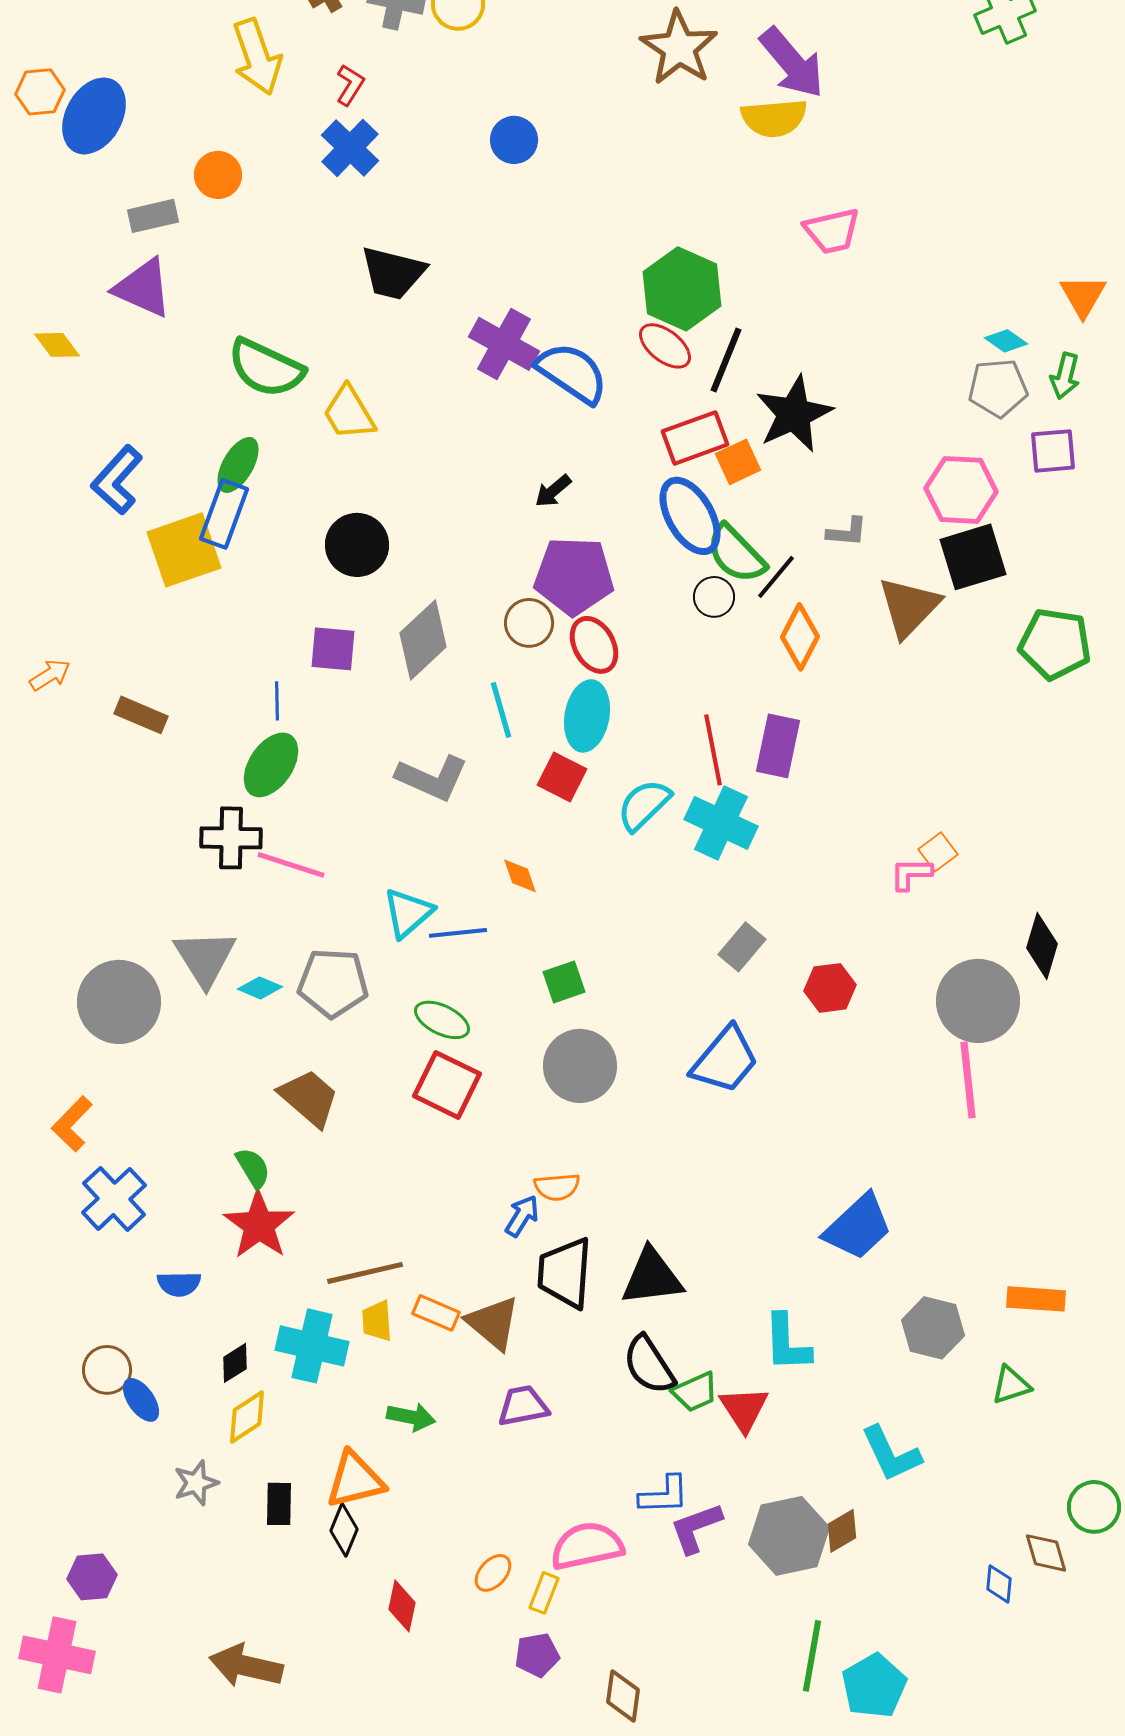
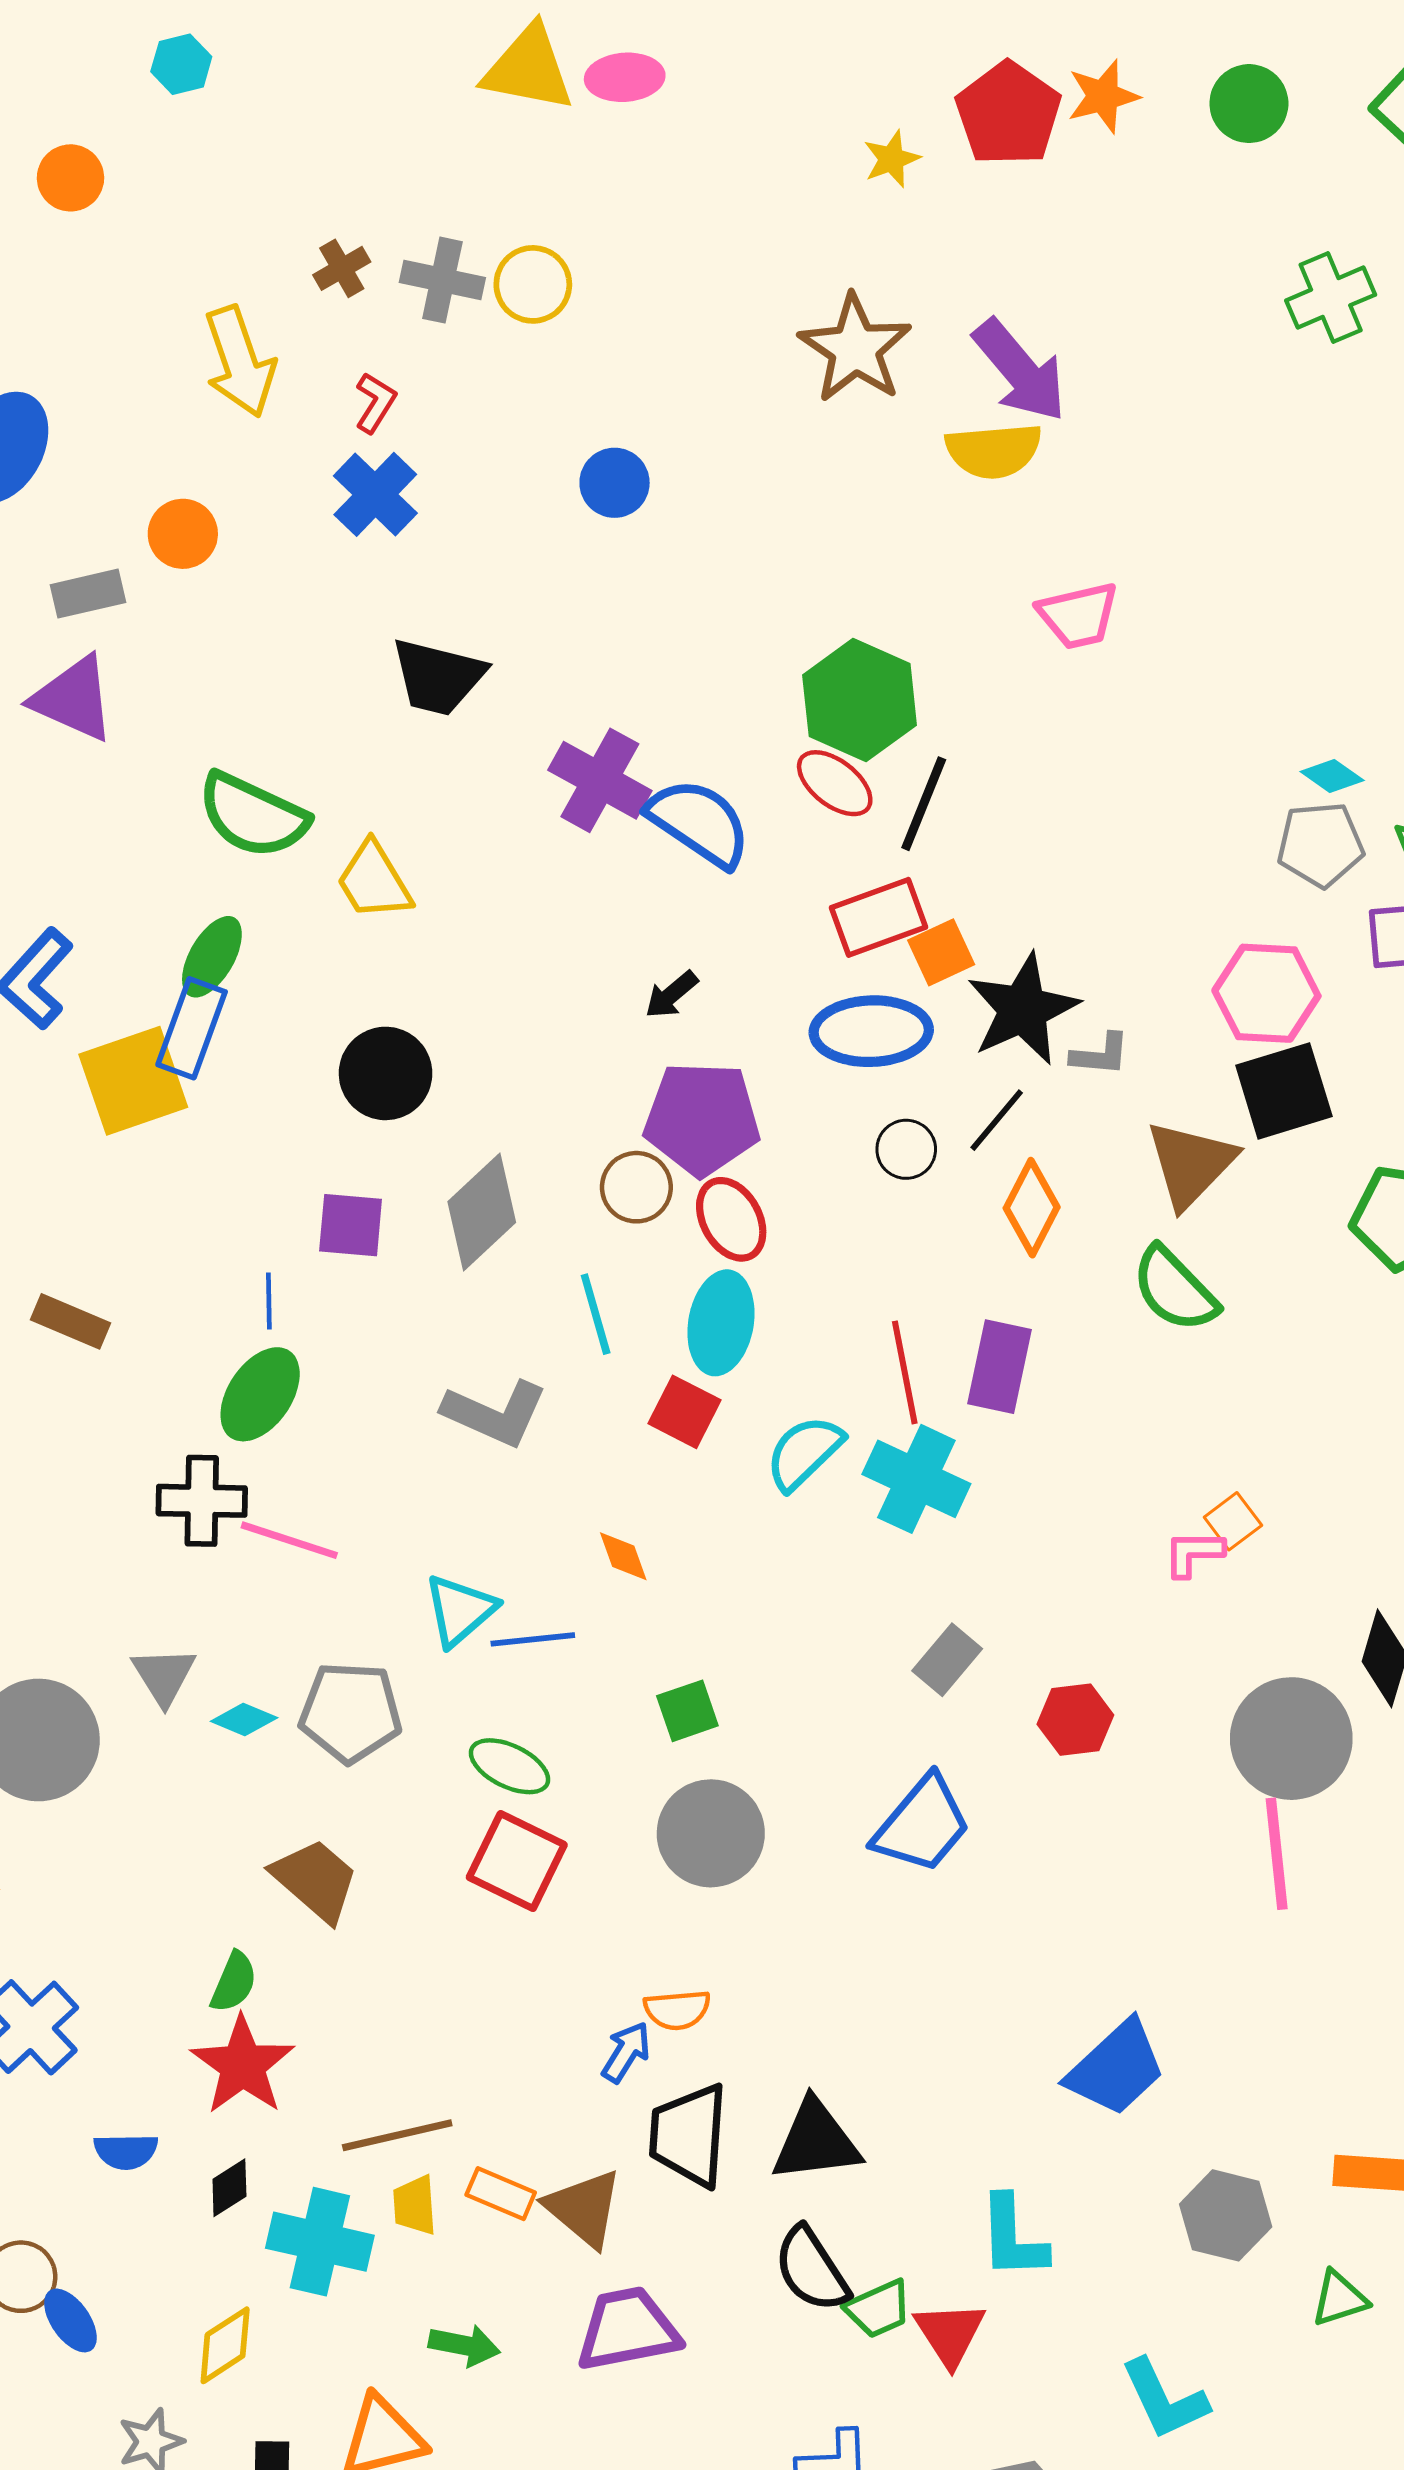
black star: (794, 414) -> (1023, 1009), moved
blue ellipse: (690, 516) -> (871, 1031), turned -62
green semicircle: (736, 554) -> (1175, 1289), moved
gray triangle: (205, 958) -> (164, 1676), size x0.7
green semicircle: (253, 1168) -> (234, 1982), turned 54
black diamond: (235, 1363) -> (229, 2188), moved
purple trapezoid: (523, 1406) -> (628, 2329), size x1.4

